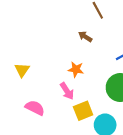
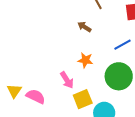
yellow triangle: (22, 70) -> (14, 91), moved
orange star: (76, 70) -> (85, 60), moved

